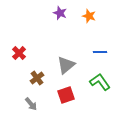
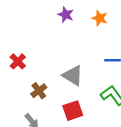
gray triangle: (66, 65) -> (73, 75), turned -48

